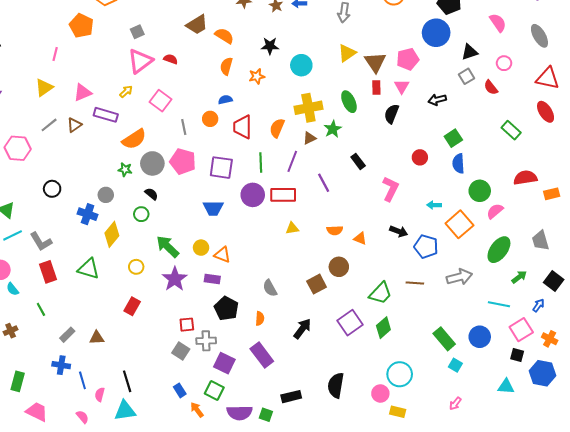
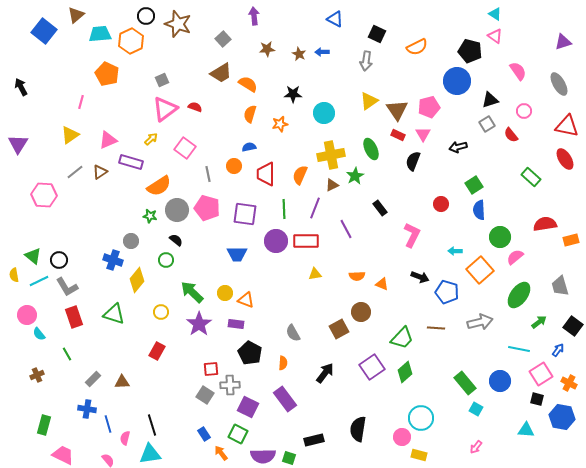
red rectangle: (376, 87) -> (398, 135), turned -64
black circle: (52, 189) -> (59, 260), moved

